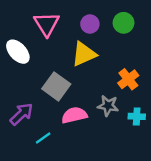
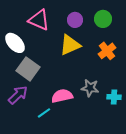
pink triangle: (47, 24) -> (39, 20), turned -35
orange cross: (128, 79) -> (107, 51), moved
gray square: (56, 86) -> (28, 69), moved
cyan line: (43, 138) -> (44, 113), moved

